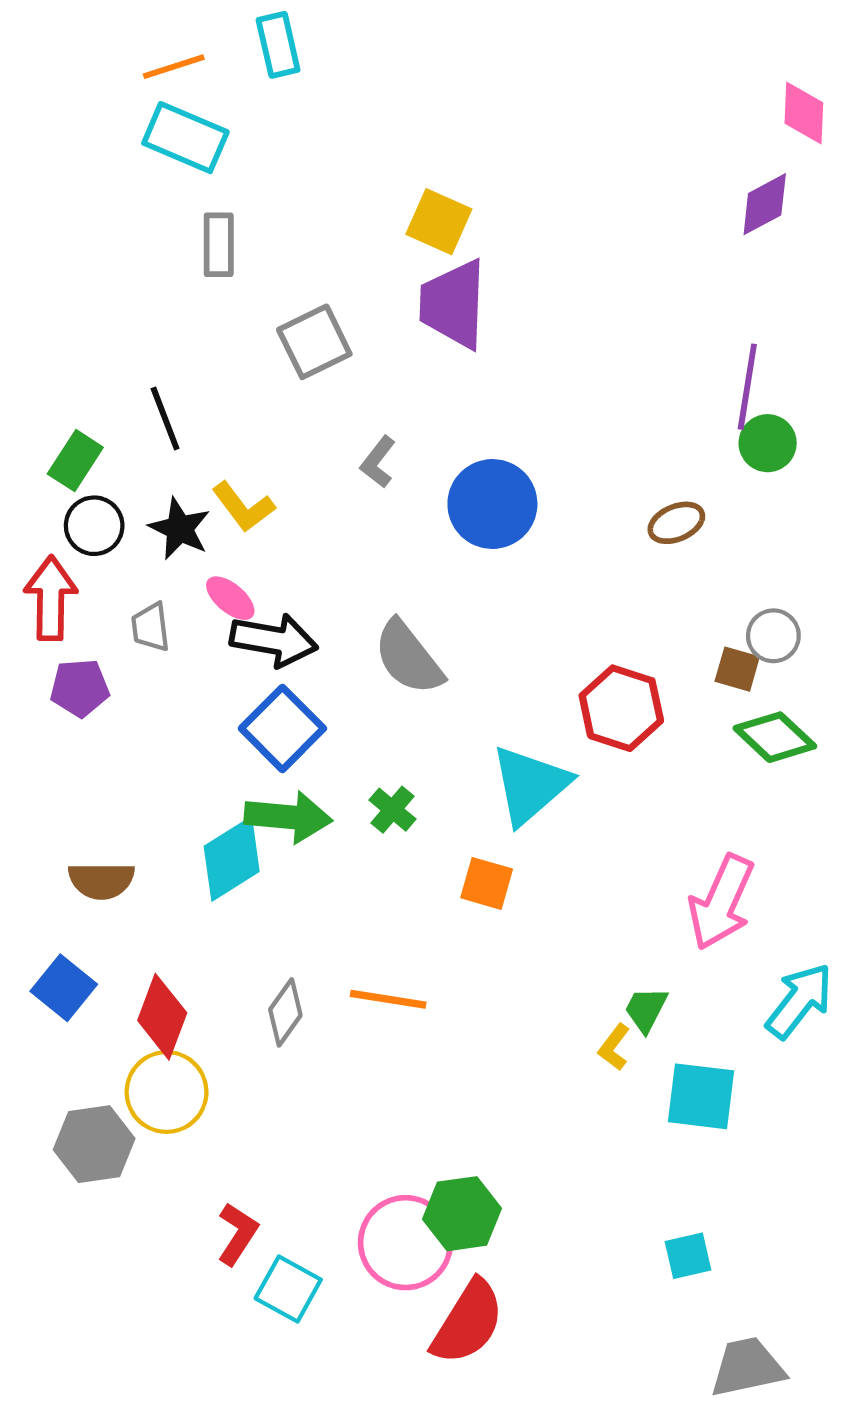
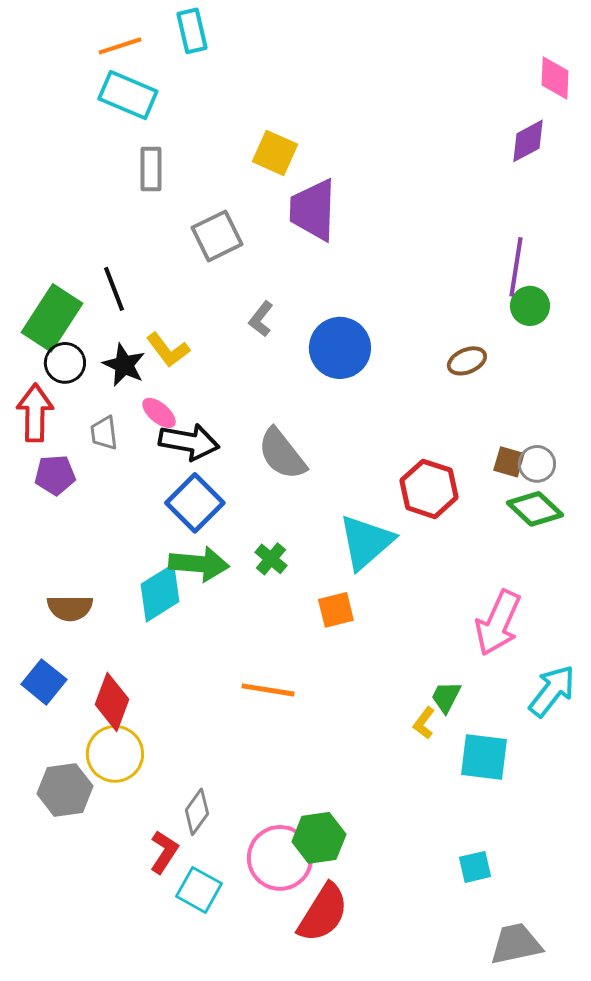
yellow square: (439, 222) -> (275, 153), moved
green rectangle: (75, 461) -> (52, 318), size x1.6
gray circle: (773, 636) -> (537, 464), moved
orange square: (487, 883) -> (336, 610), turned -30
gray diamond: (285, 1012) -> (197, 812), moved

